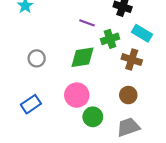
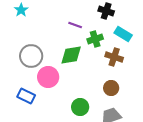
gray circle: (37, 58) -> (31, 56), size x1.5
pink circle: (77, 95) -> (48, 77), moved
blue rectangle: (31, 104) -> (26, 96), turned 60

